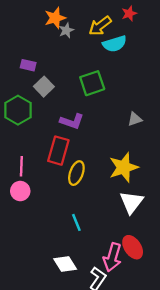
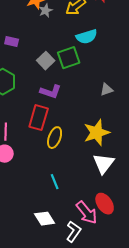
cyan semicircle: (115, 44) -> (87, 37), moved
gray square: (44, 87) -> (46, 61), moved
pink arrow: (112, 257) -> (87, 213), turned -55

